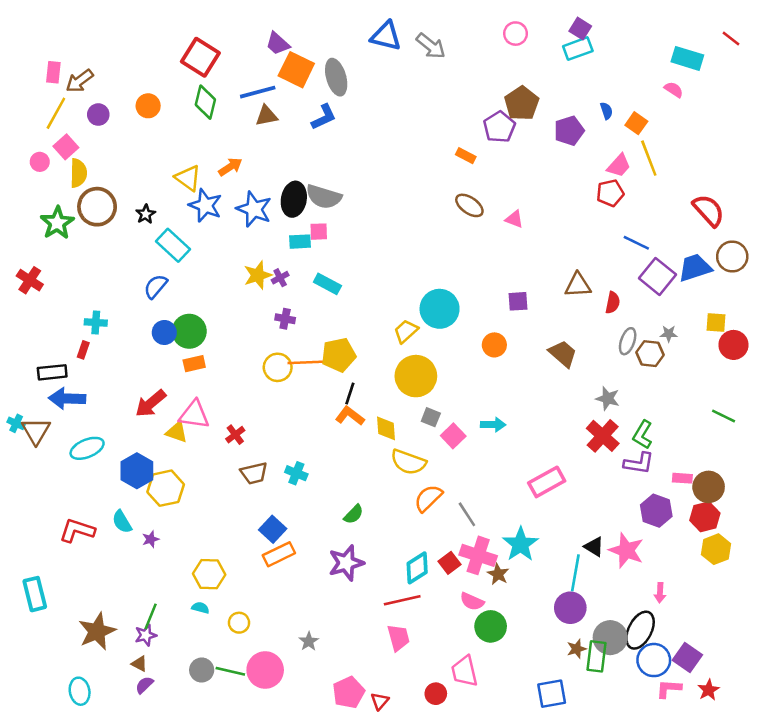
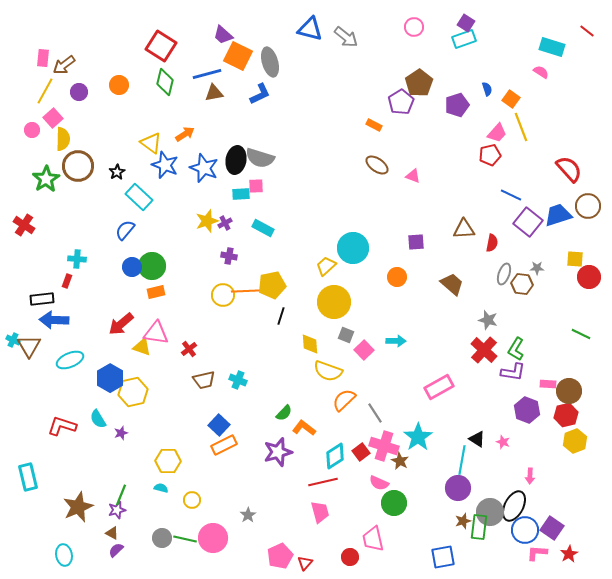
orange L-shape: (350, 416) -> (304, 428), moved
pink star: (626, 550) -> (503, 442), size x0.5

